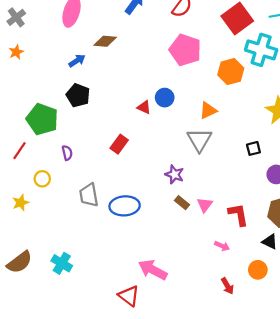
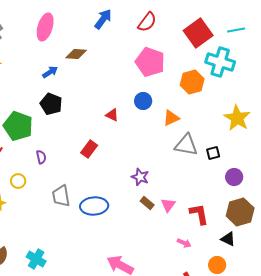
blue circle: (165, 98) -> (143, 101), moved
gray triangle: (199, 140) -> (186, 145), moved, turned -50

